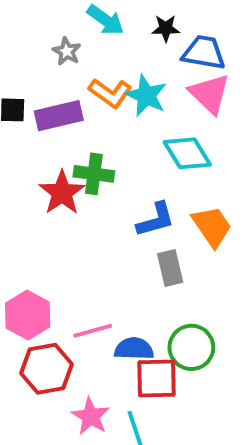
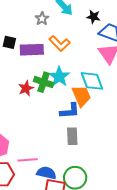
cyan star: (146, 96) -> (59, 77), moved
red star: (62, 193) -> (26, 88), size x0.7
orange trapezoid: (212, 226) -> (81, 96), moved

